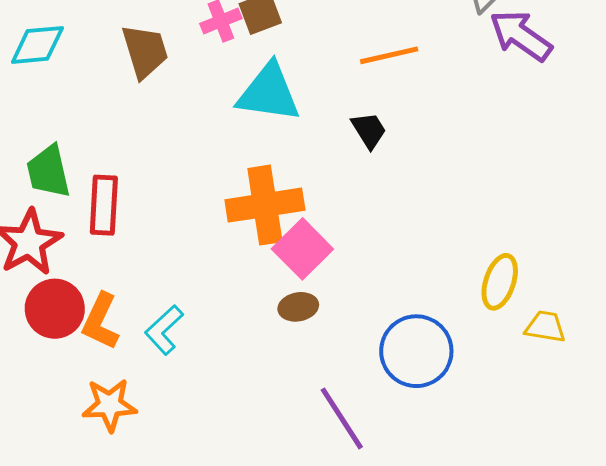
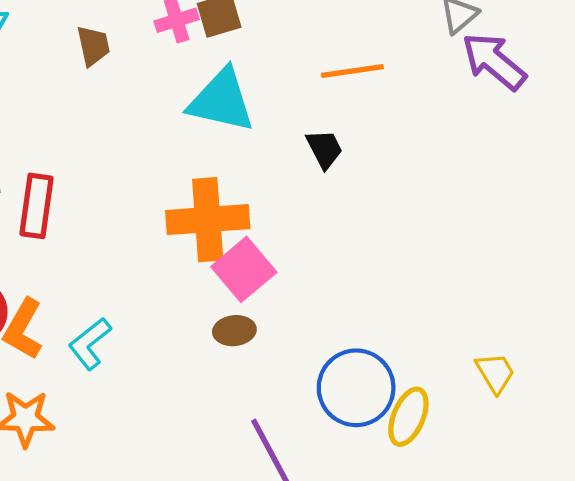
brown trapezoid: (145, 51) -> (93, 46), size x0.7
yellow ellipse: (500, 282) -> (408, 417), moved
yellow trapezoid: (545, 327) -> (495, 373), turned 45

